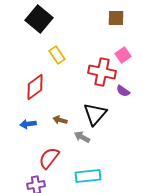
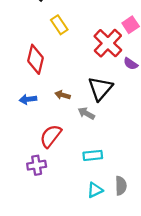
red cross: (102, 72) -> (108, 43), turned 32
red diamond: (35, 87) -> (36, 59), turned -40
cyan rectangle: (88, 176) -> (93, 155), size x0.7

